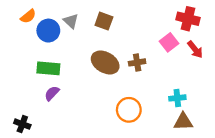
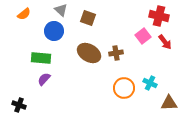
gray triangle: (71, 21) -> (61, 10), moved
blue circle: (48, 31) -> (54, 31), moved
cyan cross: (177, 98) -> (150, 83), turned 32
orange circle: (129, 110) -> (124, 88), moved
brown triangle: (183, 122) -> (169, 103), moved

